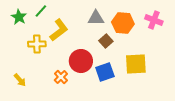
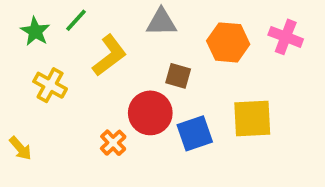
gray triangle: (96, 18) -> (161, 22), moved
brown square: (106, 41) -> (178, 76), moved, turned -32
yellow cross: (37, 44) -> (50, 85), moved, turned 30
yellow arrow: (20, 80) -> (20, 148), moved

